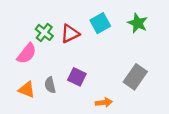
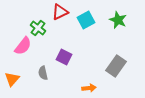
red triangle: (70, 34) -> (60, 12), moved
purple square: (77, 77) -> (64, 57), moved
orange triangle: (27, 90) -> (12, 79), moved, turned 49

